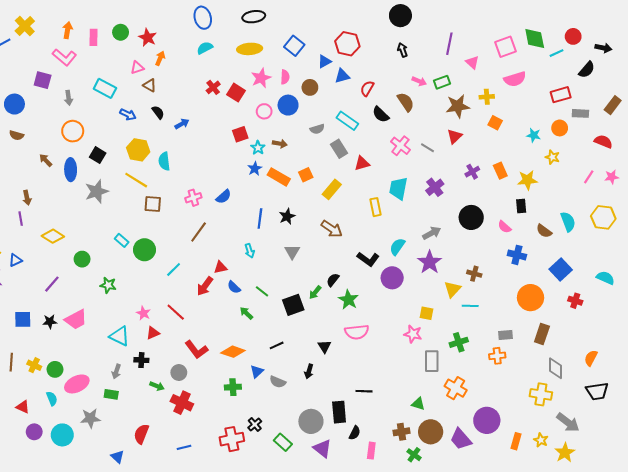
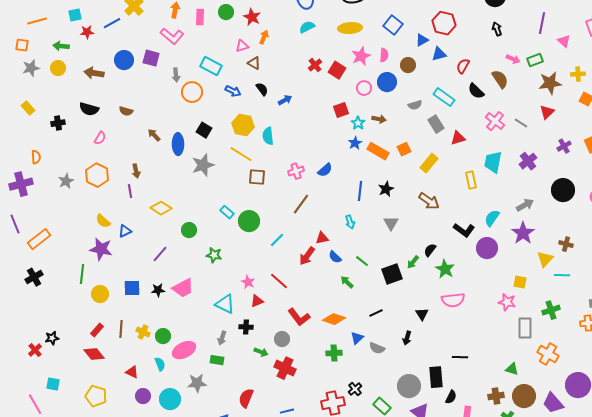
blue circle: (14, 104) -> (124, 60), moved
orange circle: (73, 131) -> (192, 92), moved

